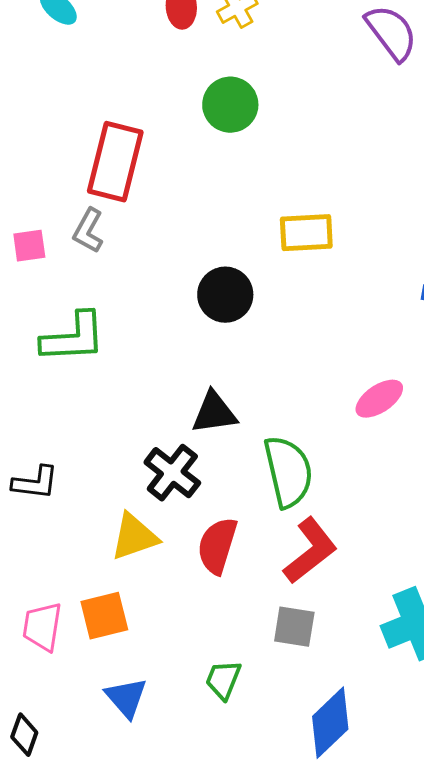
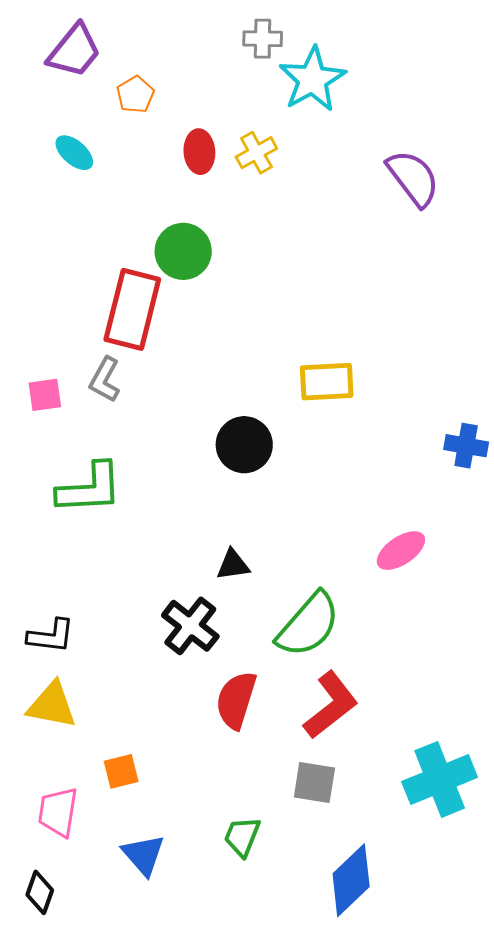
green circle: (230, 105) -> (183, 251), moved
black triangle: (214, 413) -> (233, 565), size x0.7
green semicircle: (288, 472) -> (308, 625), turned 54
yellow triangle: (134, 537) -> (52, 705), moved, turned 30
orange square: (104, 616) -> (121, 771), size x0.7
pink trapezoid: (42, 627) -> (58, 812), moved

